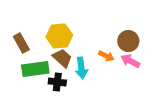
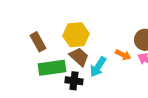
cyan arrow: (81, 68) -> (98, 67), turned 40

